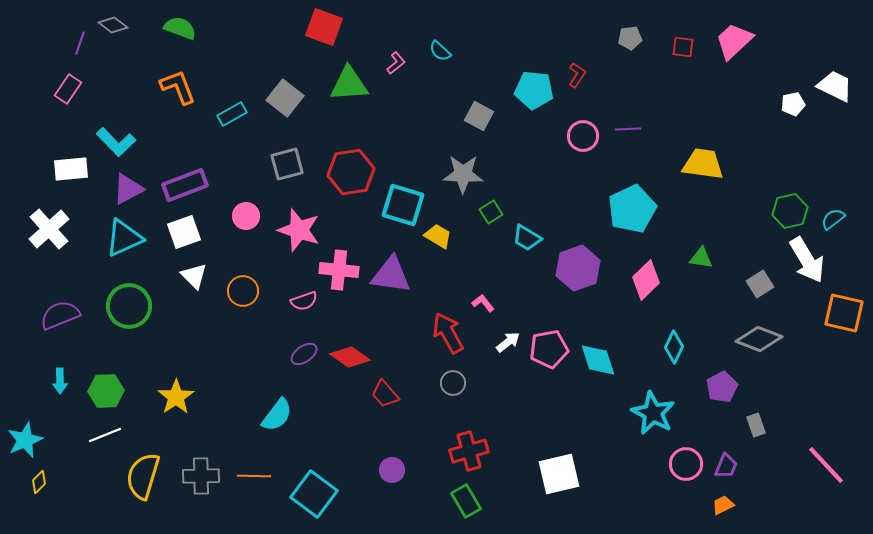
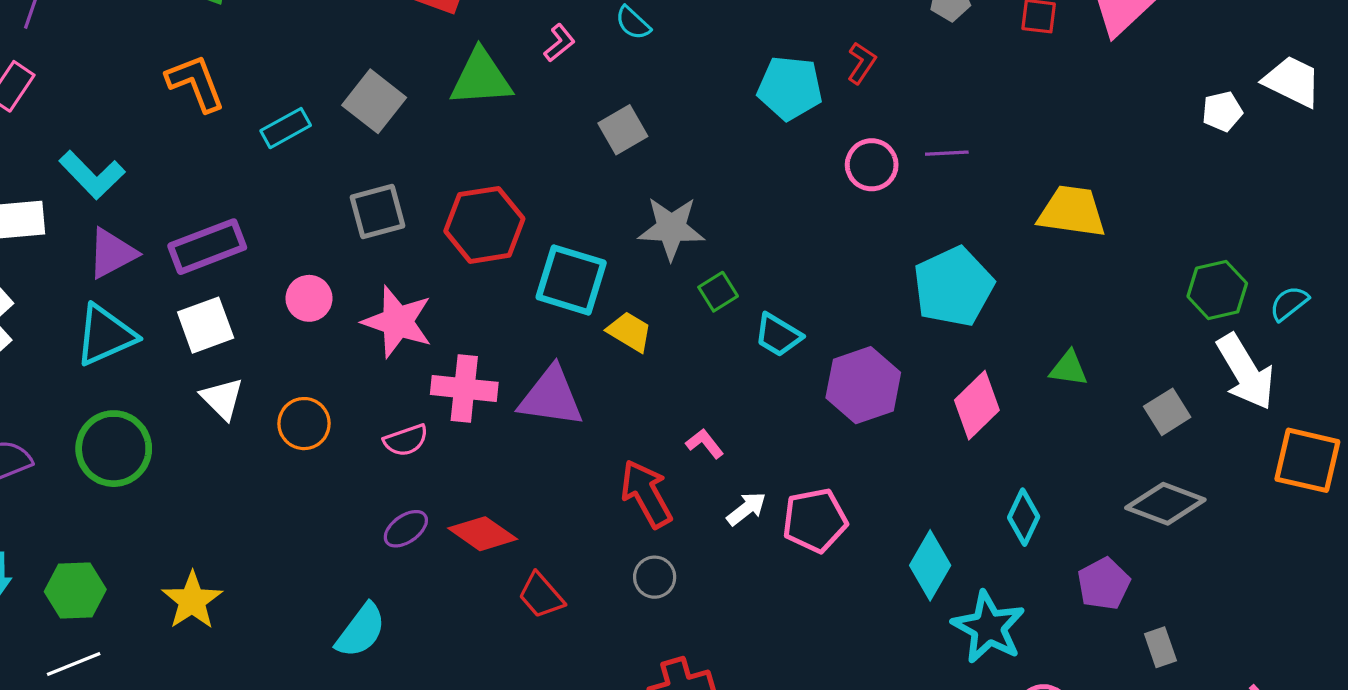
gray square: (479, 116) -> (623, 130), moved, turned 32
cyan diamond: (598, 360) -> (930, 565), moved, turned 48

